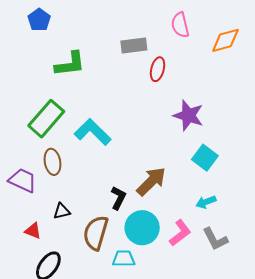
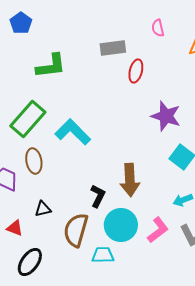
pink semicircle: (180, 25) -> (158, 28), size x0.7
brown arrow: (151, 181) -> (130, 180), turned 132

